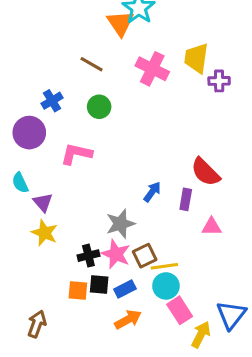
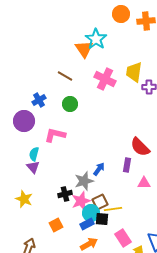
cyan semicircle: (20, 183) -> (34, 154), moved, turned 40
blue arrow: (152, 192) -> (99, 169), moved
yellow star: (44, 233) -> (24, 199), moved
pink star: (116, 254) -> (81, 201), turned 30
black cross: (88, 256) -> (65, 194), moved
black square: (99, 284) -> (102, 219), moved
cyan circle: (166, 286) -> (91, 213), moved
orange square: (78, 291) -> (56, 225), turned -32

